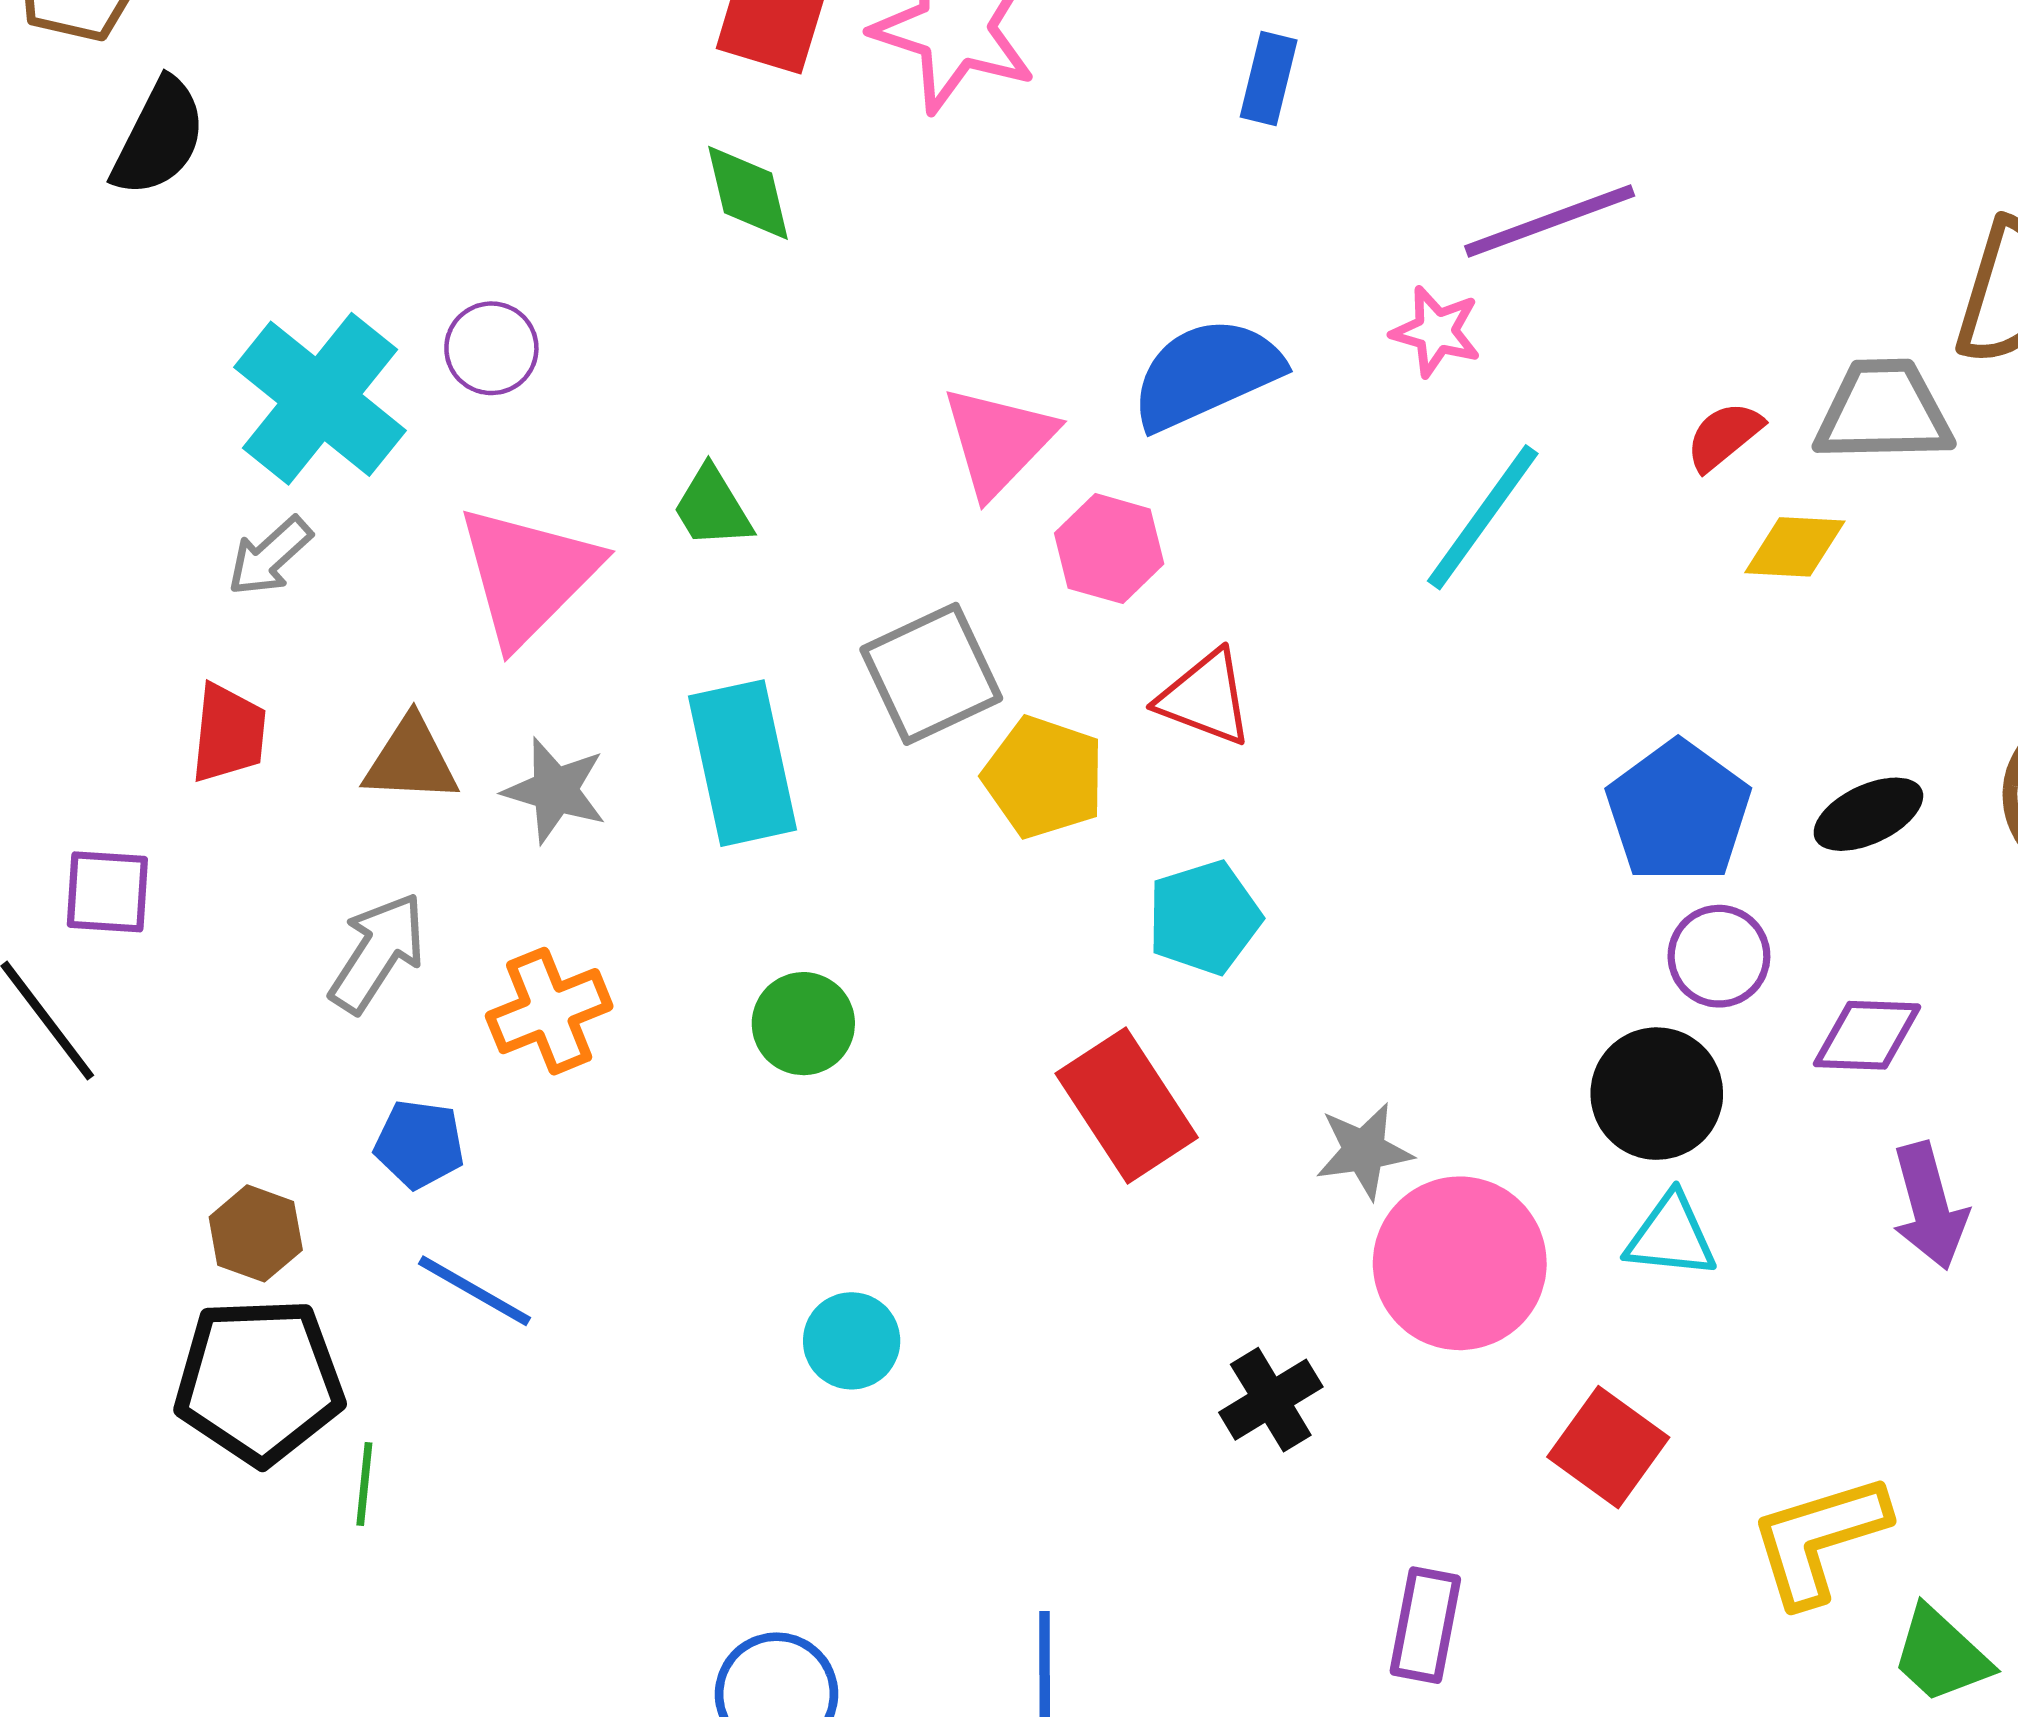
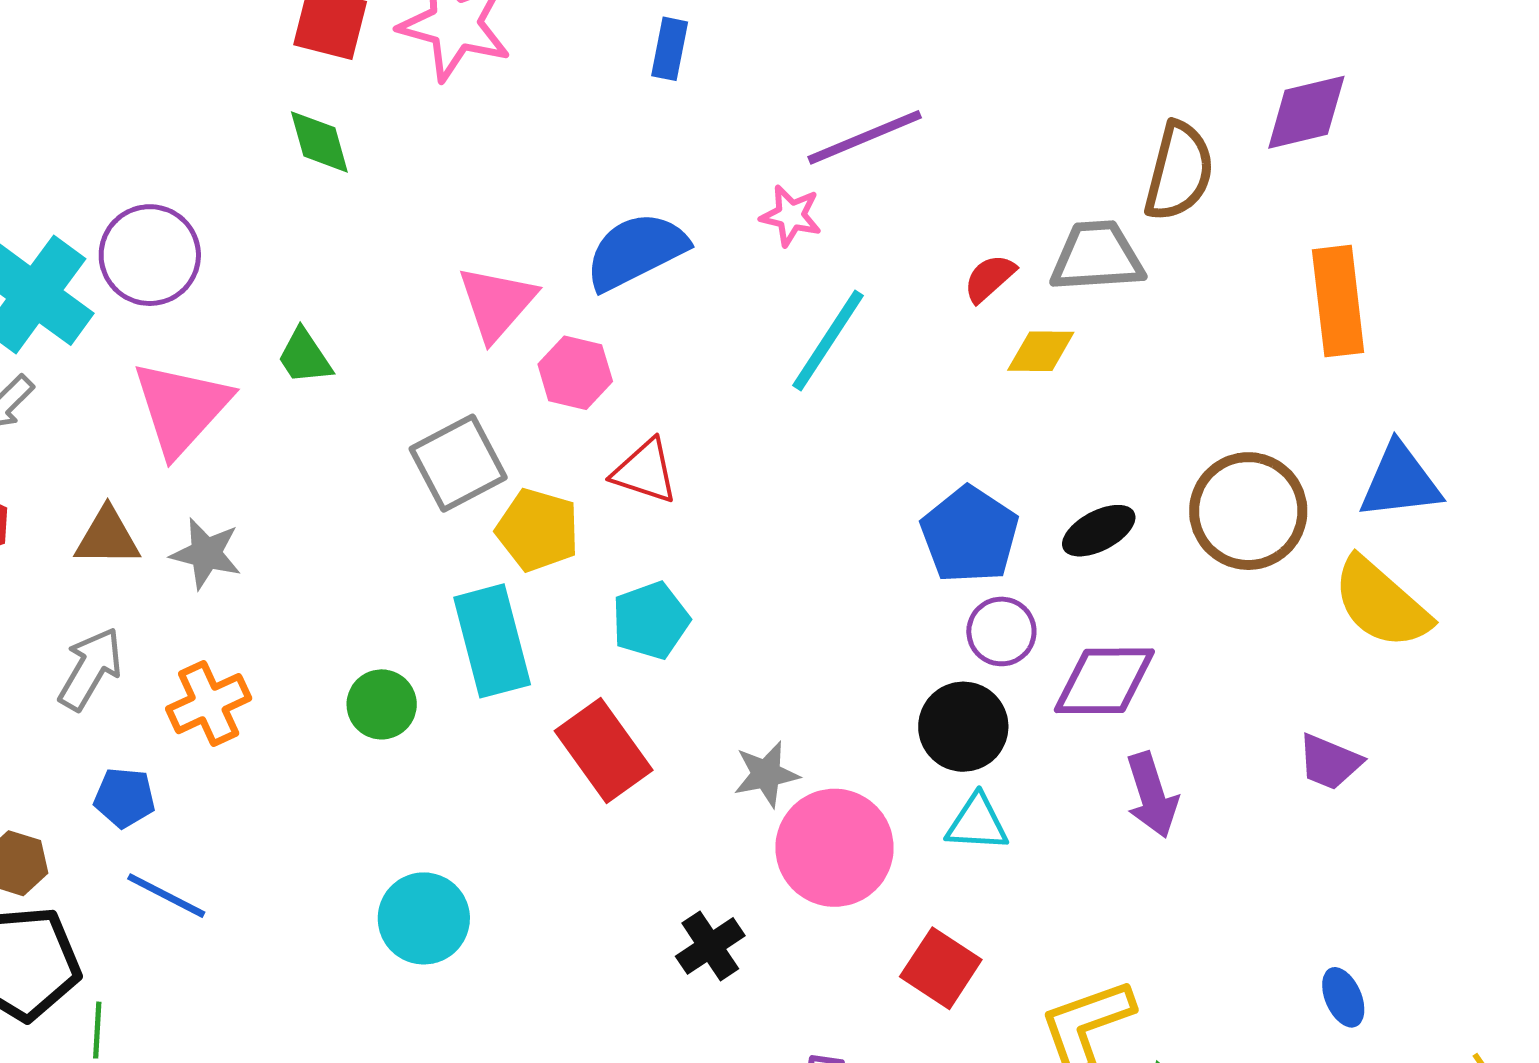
purple circle: (491, 348) -> (150, 255), size x1.6
cyan rectangle: (743, 763) -> (492, 641), moved
purple diamond: (1867, 1035) -> (1104, 681), size x1.4
cyan circle: (852, 1341) -> (424, 918), size x1.4

